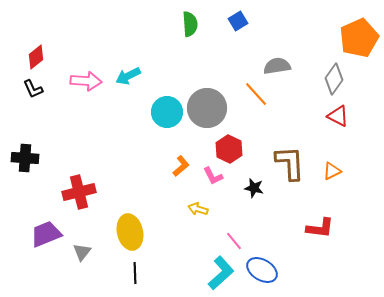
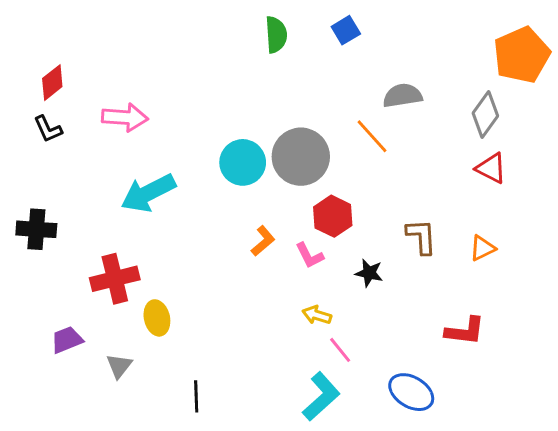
cyan arrow: (128, 76) -> (148, 193), moved, size x1.5
brown L-shape: (290, 163) -> (421, 237), size x0.7
yellow arrow: (198, 209) -> (317, 315), moved
yellow ellipse: (130, 232) -> (157, 318), moved, size x0.7
purple trapezoid: (46, 234) -> (67, 340), size x0.7
blue ellipse: (262, 270) -> (411, 392), moved

